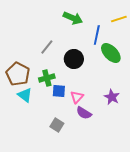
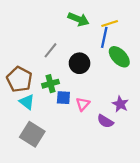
yellow line: (119, 19) -> (110, 23), moved
purple semicircle: (84, 113) -> (105, 121), moved
gray square: (57, 125) -> (32, 134), moved, size x1.6

